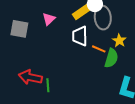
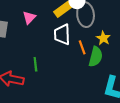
orange line: (99, 49) -> (82, 47), turned 48
green line: (48, 85) -> (35, 64), moved

